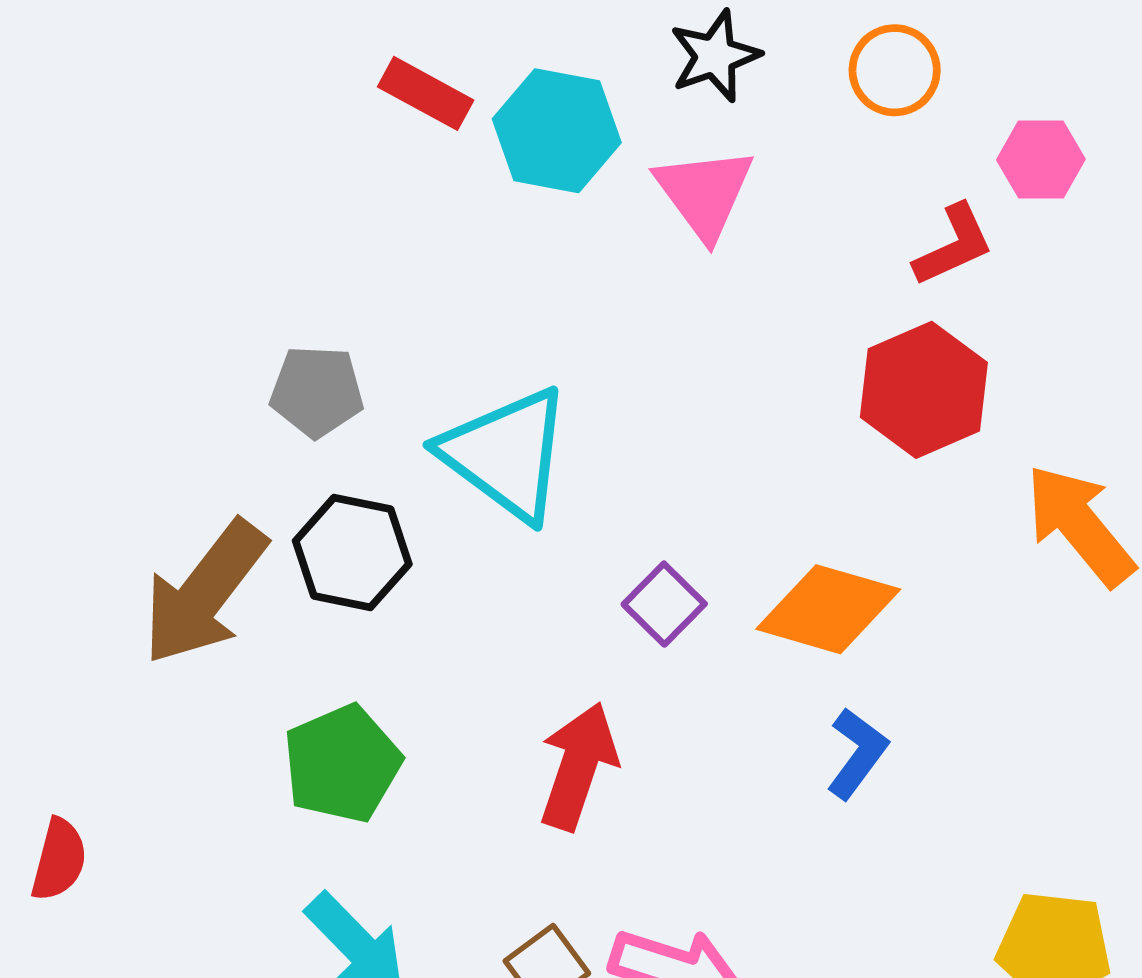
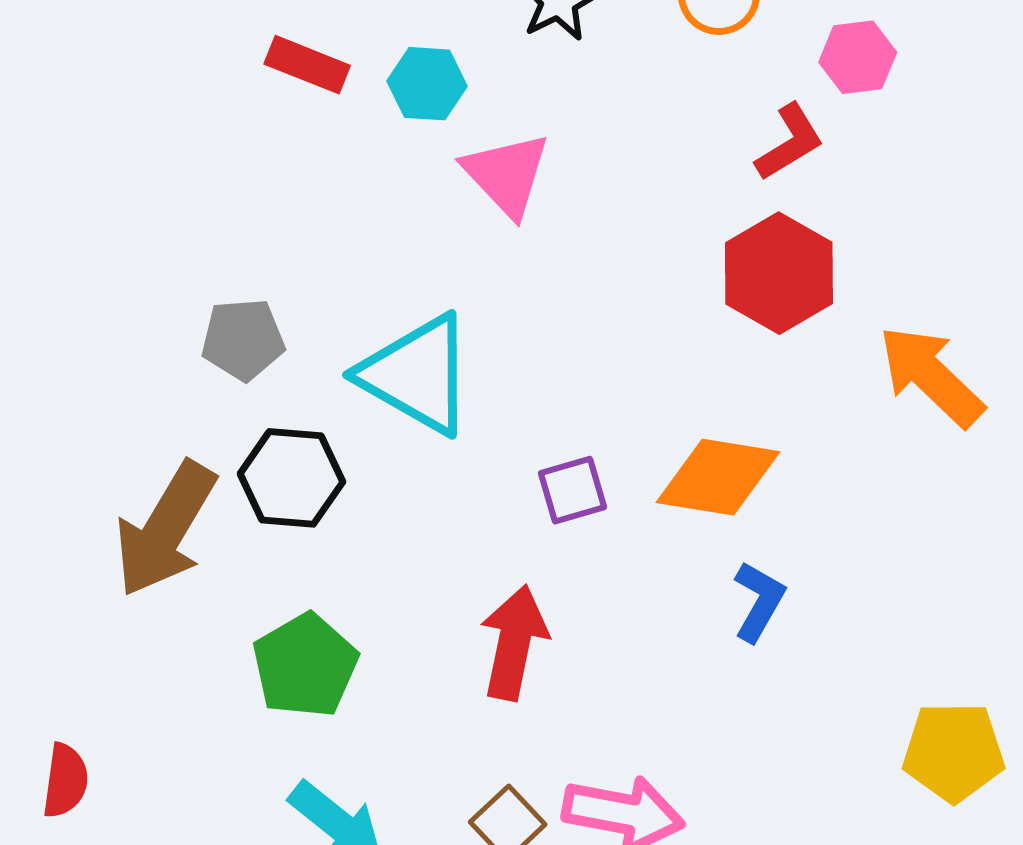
cyan hexagon: (557, 131) -> (427, 84), size x0.7
pink triangle: (704, 193) -> (506, 174), moved
purple square: (664, 604) -> (573, 490), turned 36

